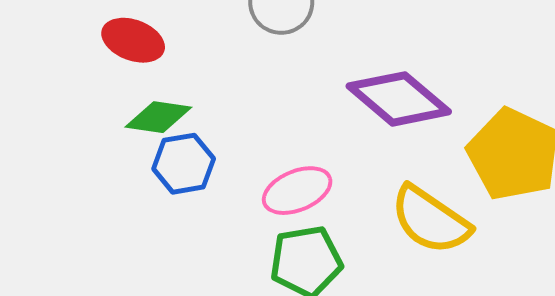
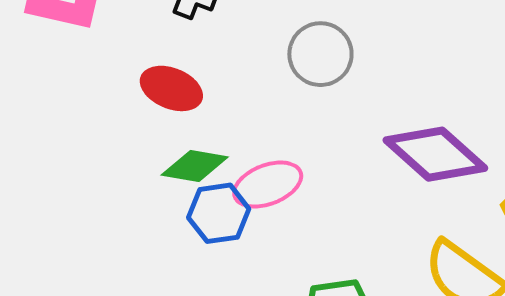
pink ellipse: (297, 191) -> (268, 185), moved

